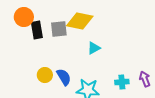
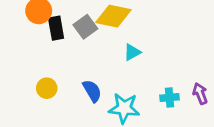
gray square: (59, 29) -> (85, 27), turned -30
yellow circle: (45, 75) -> (47, 88), moved

